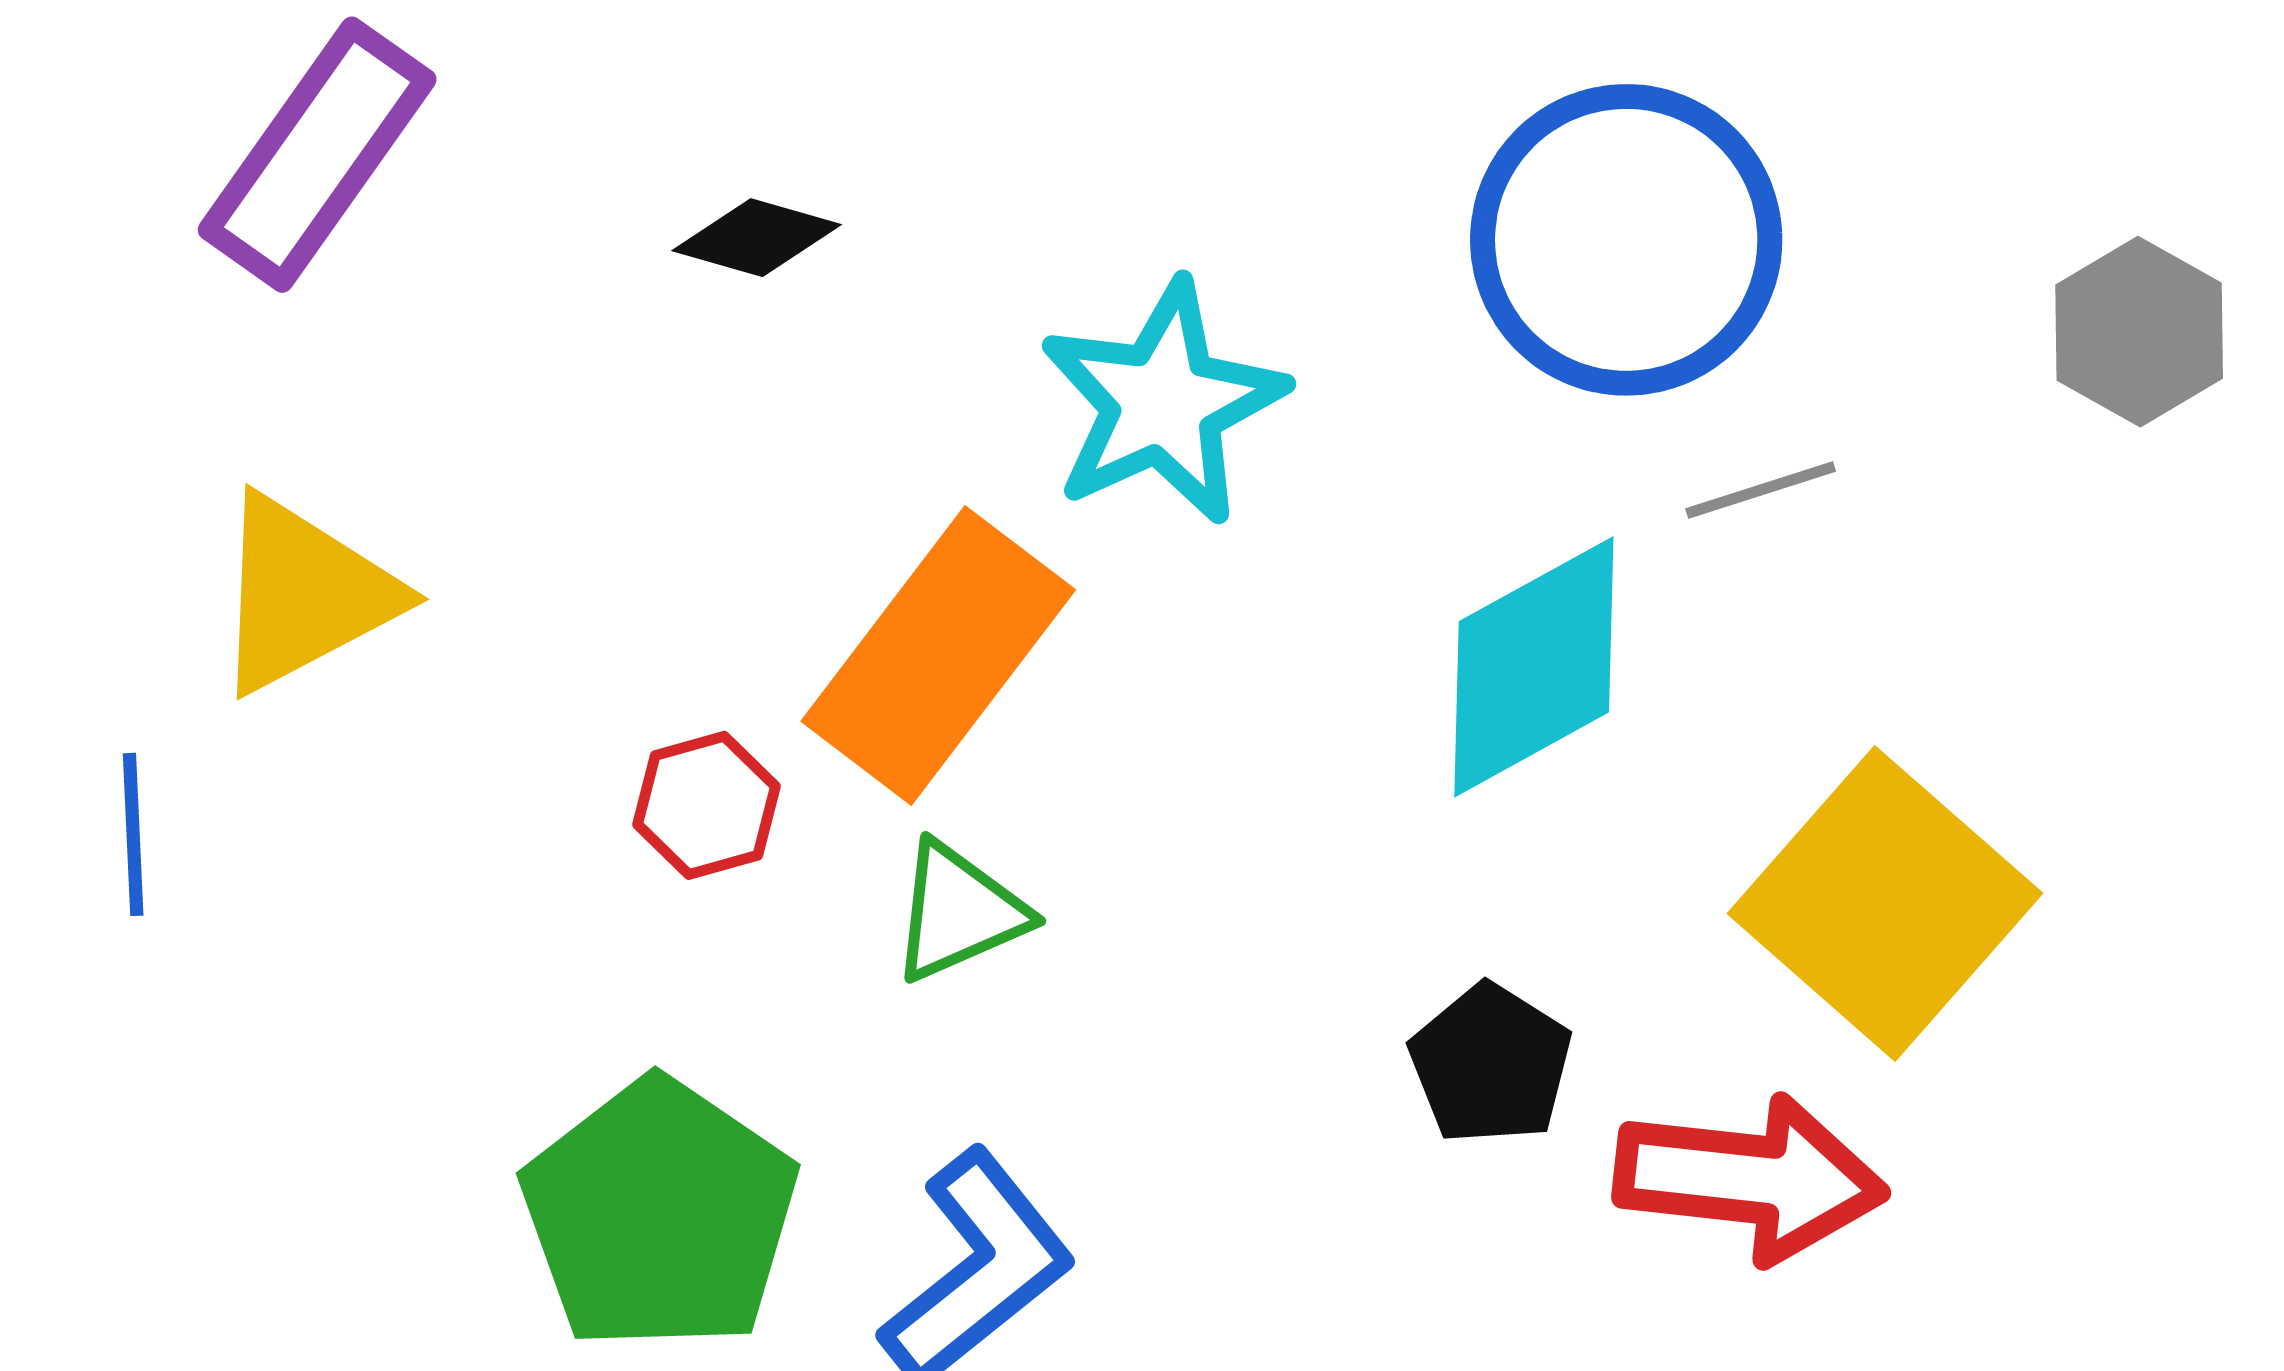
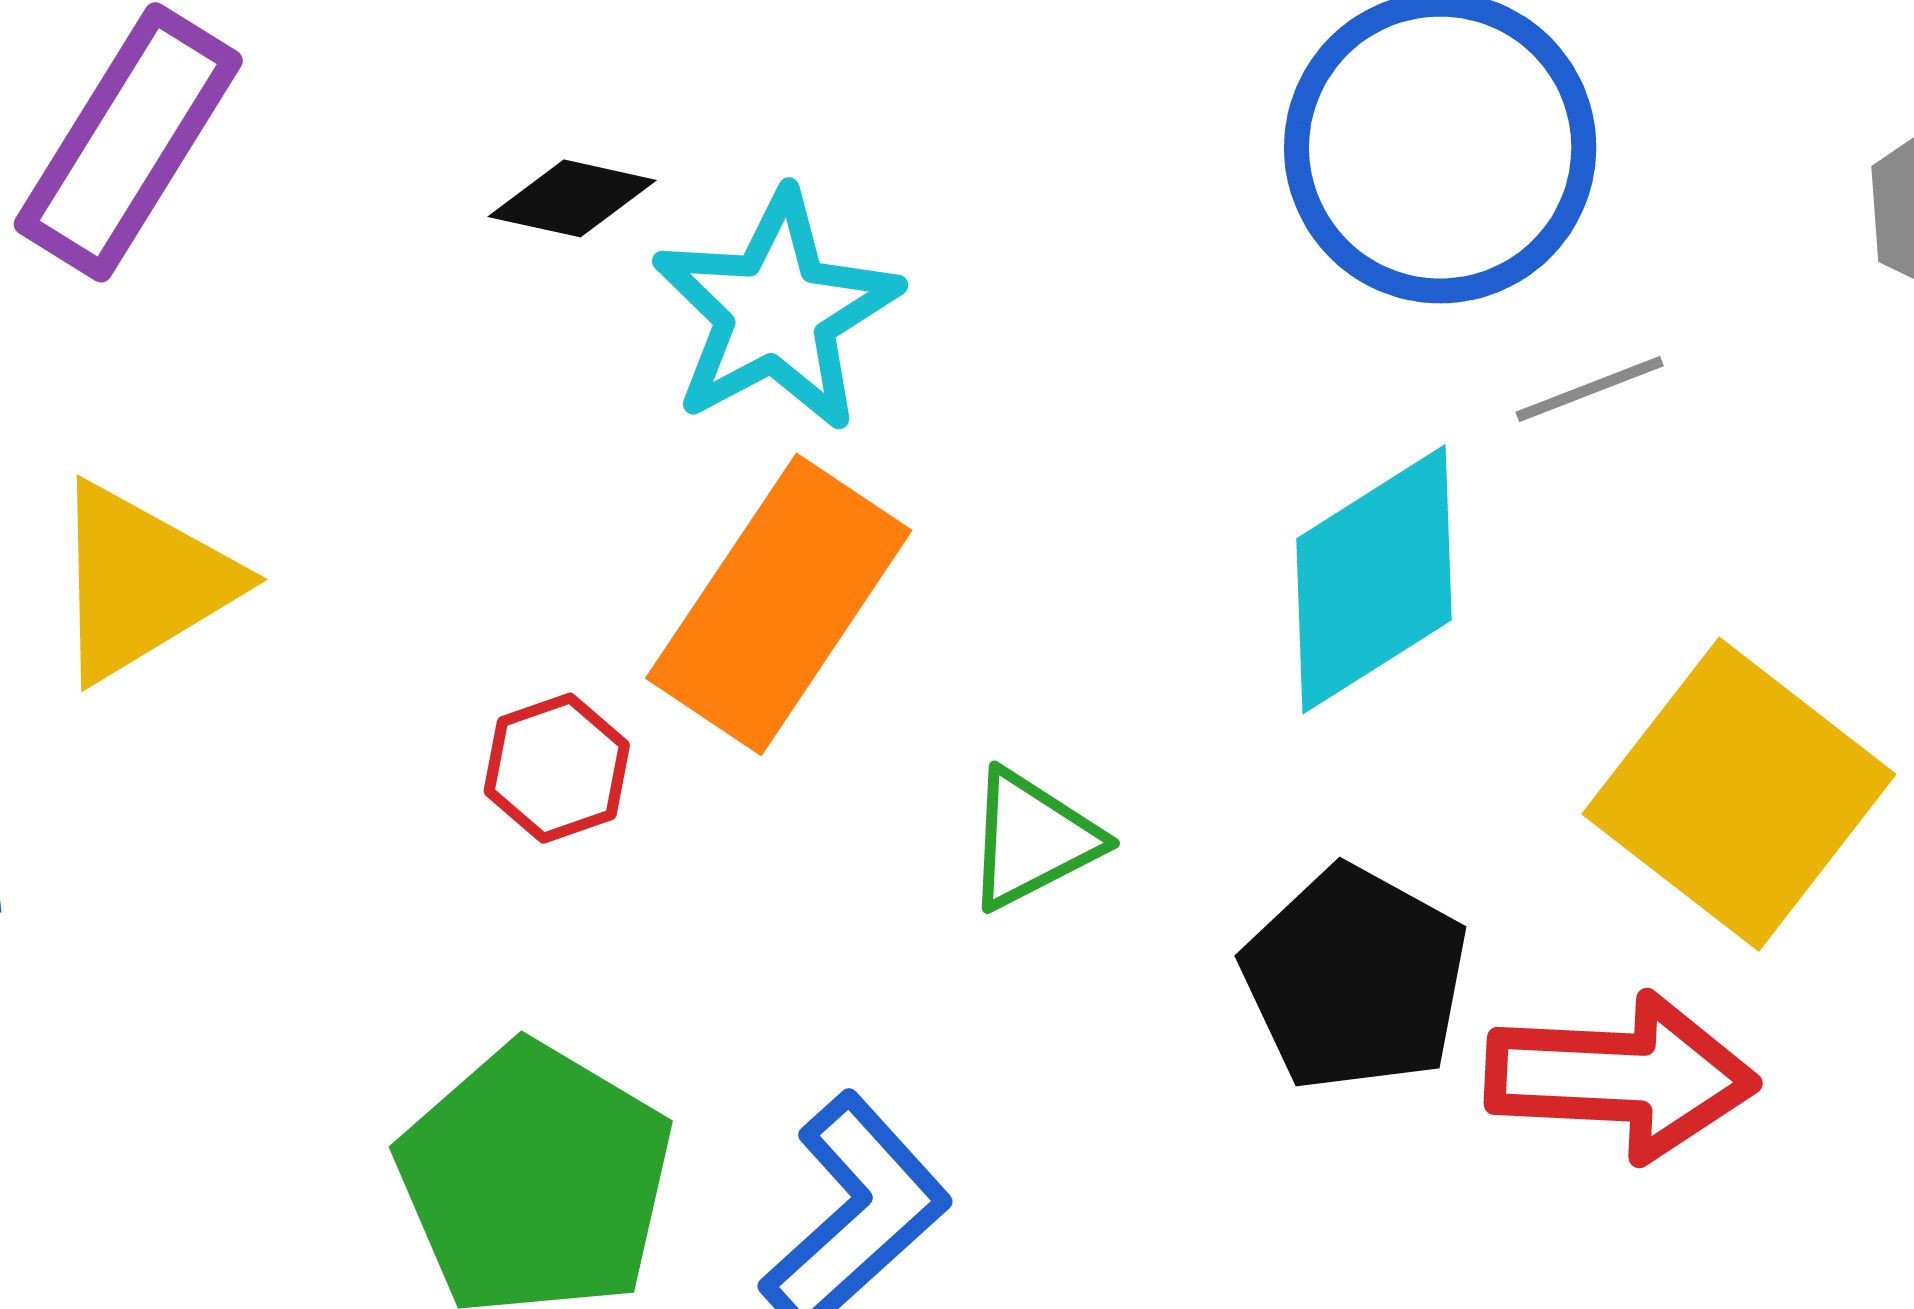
cyan star: (1163, 403) -> (776, 311), moved
green triangle: (959, 912) -> (1032, 839), moved
black pentagon: (1491, 1064) -> (1355, 979), size x1.4

